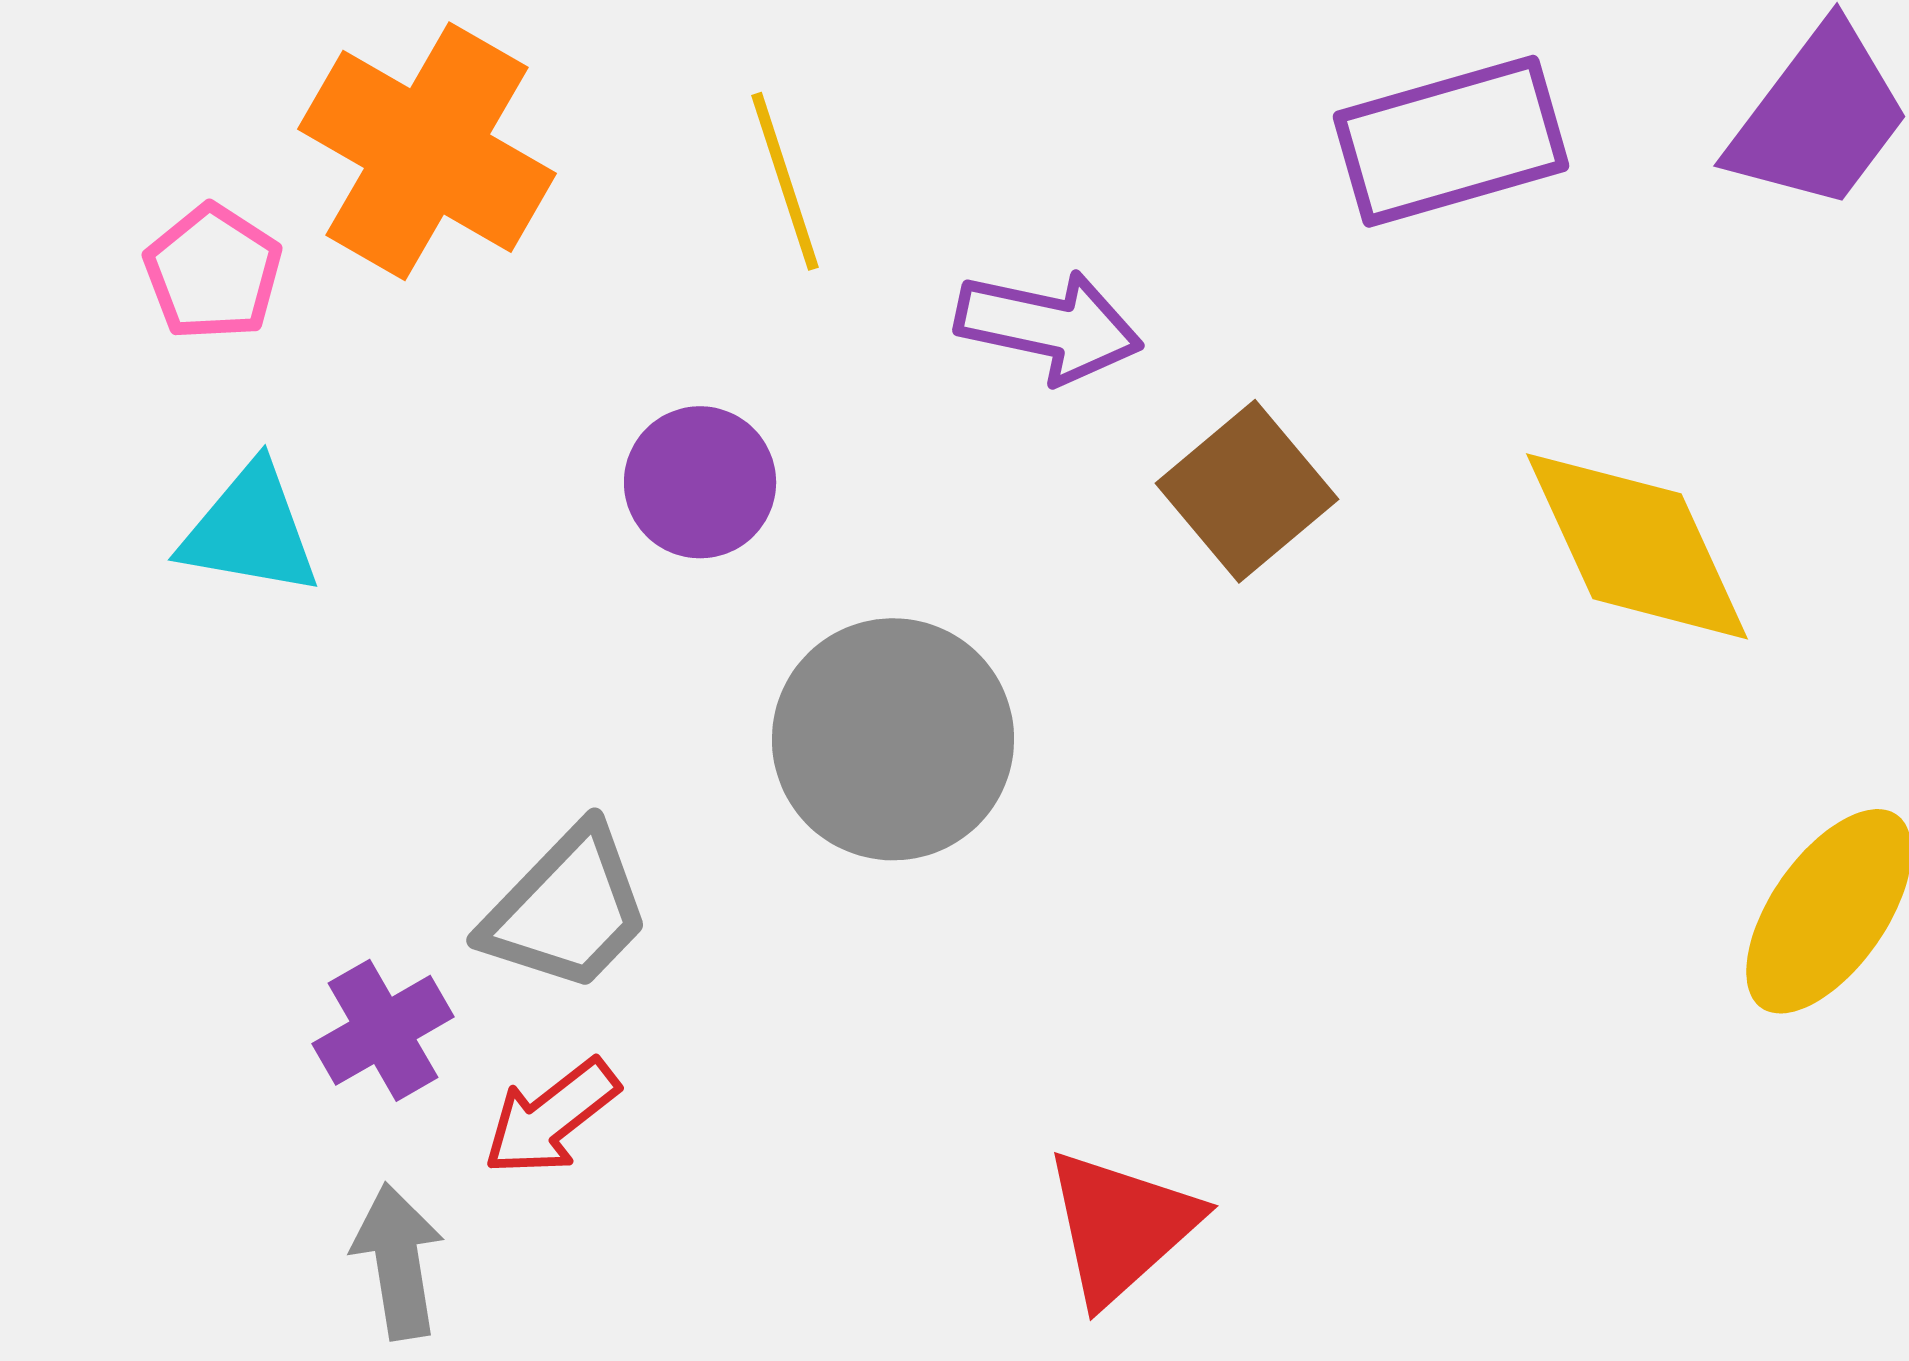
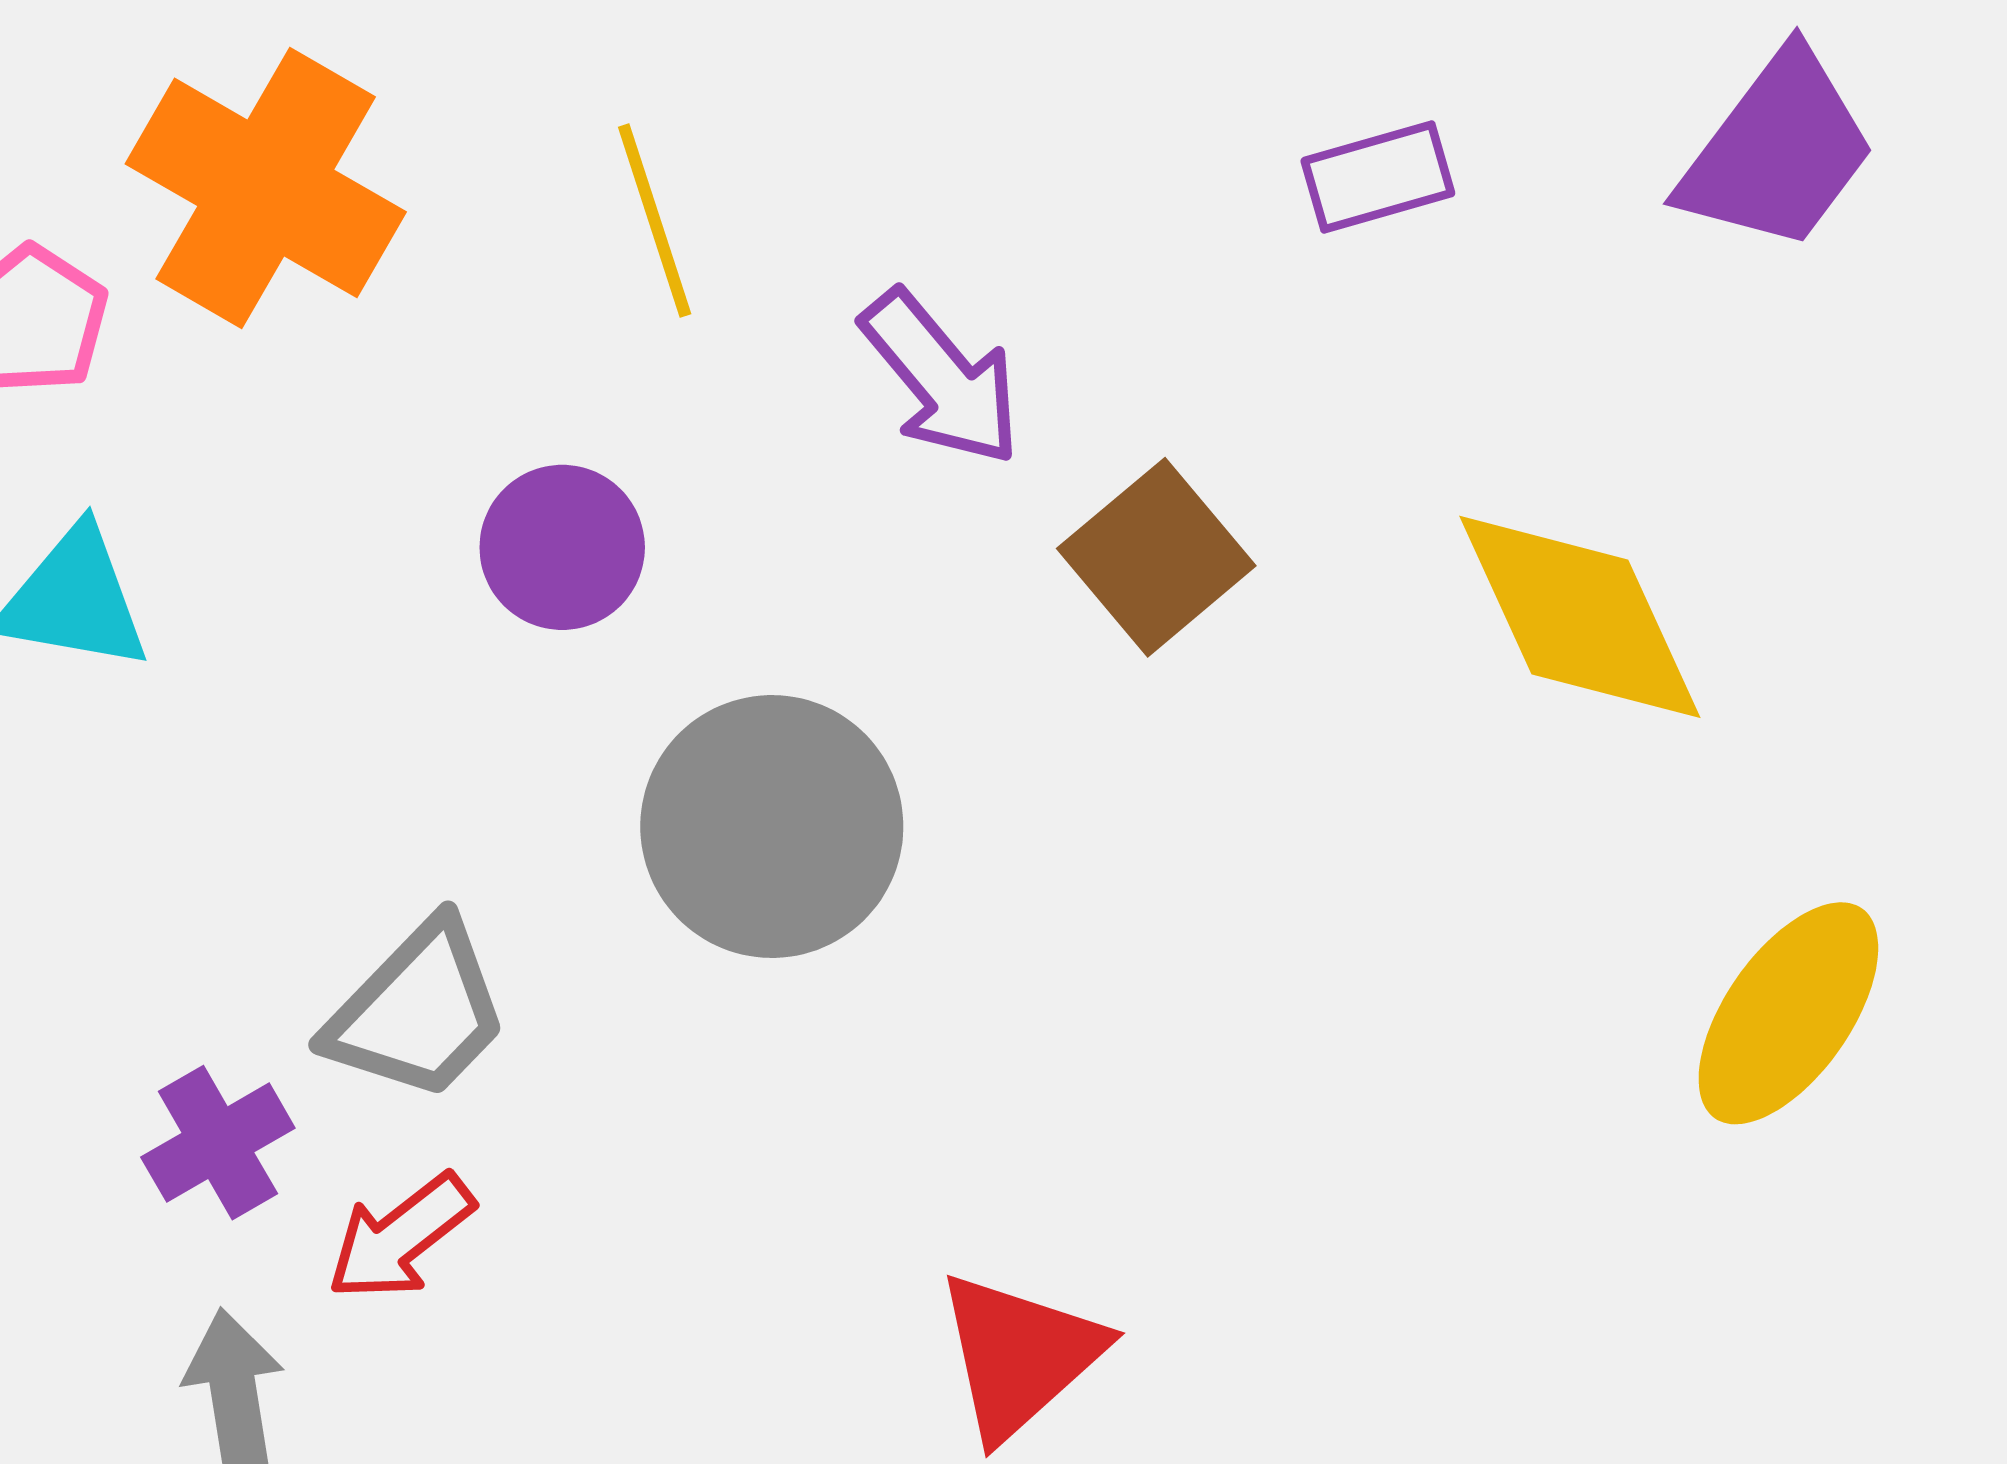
purple rectangle: (1451, 141) -> (1378, 177), size x0.6
purple arrow: (1049, 326) -> (941, 378), turned 38

